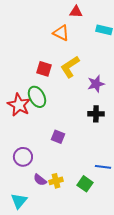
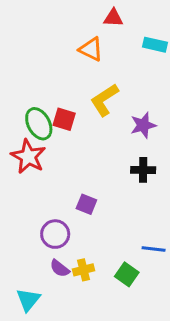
red square: (44, 69) -> (64, 119), moved
green ellipse: (37, 97) -> (39, 124), moved
purple circle: (23, 157) -> (55, 234), moved

